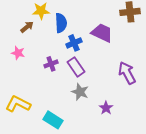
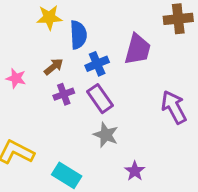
brown arrow: (27, 27) -> (54, 67), moved
purple trapezoid: (102, 33) -> (138, 49), turned 80
purple star: (106, 108) -> (135, 171), moved

